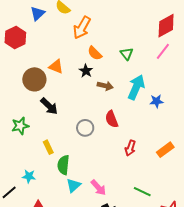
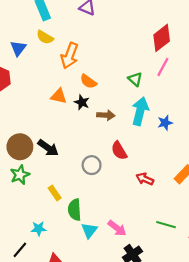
green triangle: (127, 54) -> (135, 79), moved
orange triangle: (56, 66) -> (59, 96), moved
brown circle: (34, 79) -> (20, 147), moved
red arrow: (130, 148) -> (145, 179), turned 105

